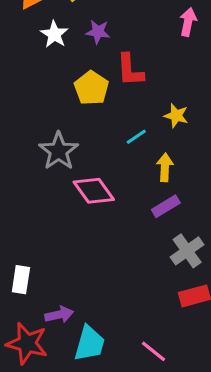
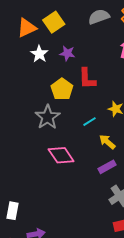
gray star: (59, 151) -> (48, 117), moved
yellow arrow: (165, 167) -> (107, 142), turned -54

